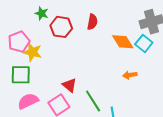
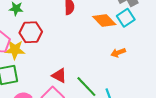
red hexagon: (61, 27) -> (31, 32), moved
cyan square: (144, 43) -> (126, 18), turned 30

